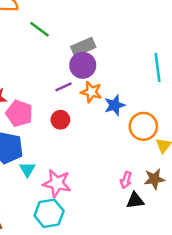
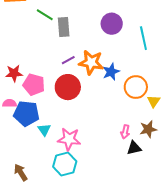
gray rectangle: (83, 47) -> (64, 27), moved, turned -66
purple circle: (83, 65) -> (112, 24), moved
orange star: (91, 92) -> (91, 62), size x1.4
red circle: (60, 120) -> (68, 87), size x1.6

